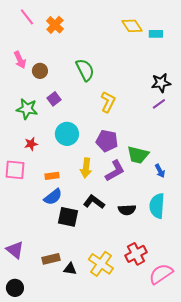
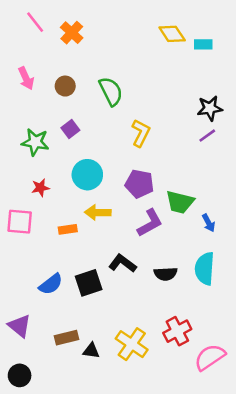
brown circle: (40, 71) -> (65, 86), moved
yellow arrow: (86, 168) -> (98, 212), moved, turned 84
blue semicircle: (53, 197) -> (51, 284), moved
black square: (68, 217) -> (89, 283), turned -30

